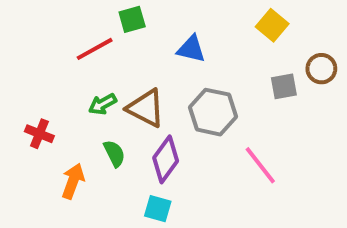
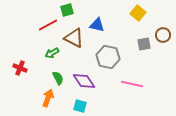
brown triangle: (146, 108) -> (74, 38), moved
purple diamond: (166, 159) -> (84, 81), turned -70
pink line: (260, 165) -> (132, 84), turned -40
orange arrow: (73, 181) -> (48, 98), moved

